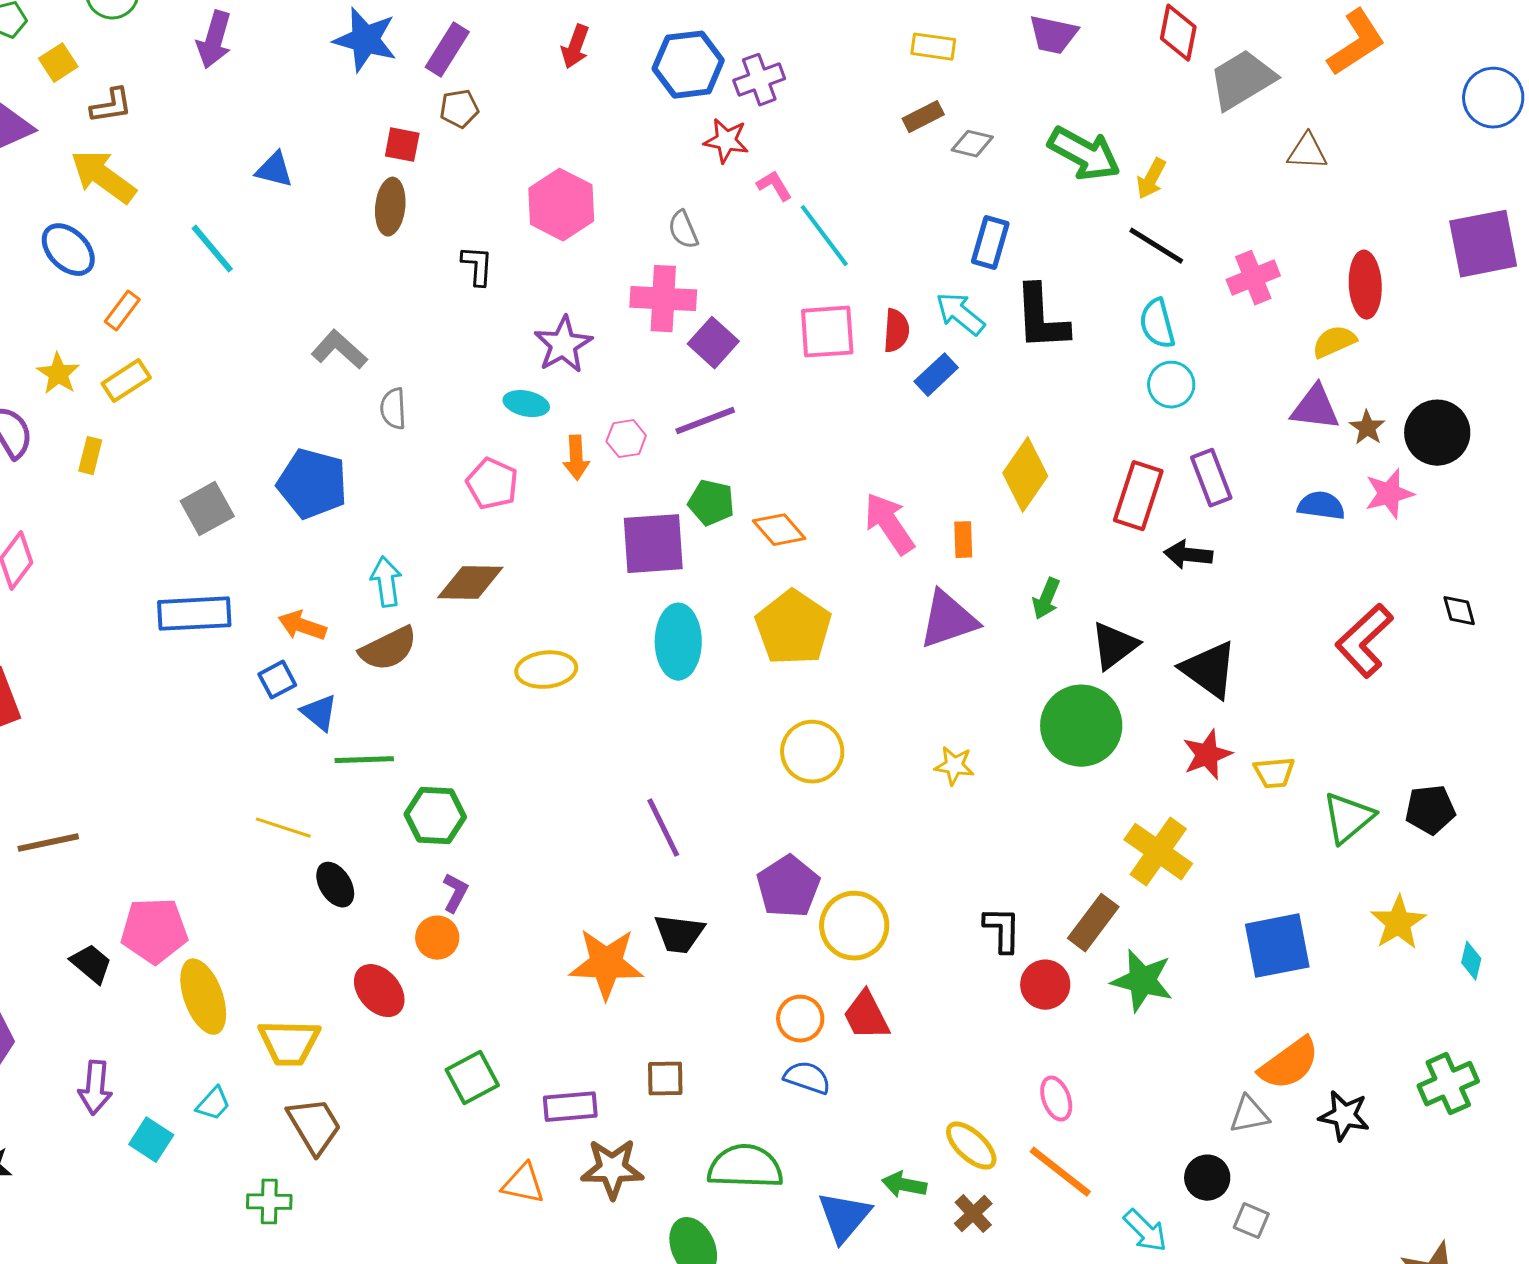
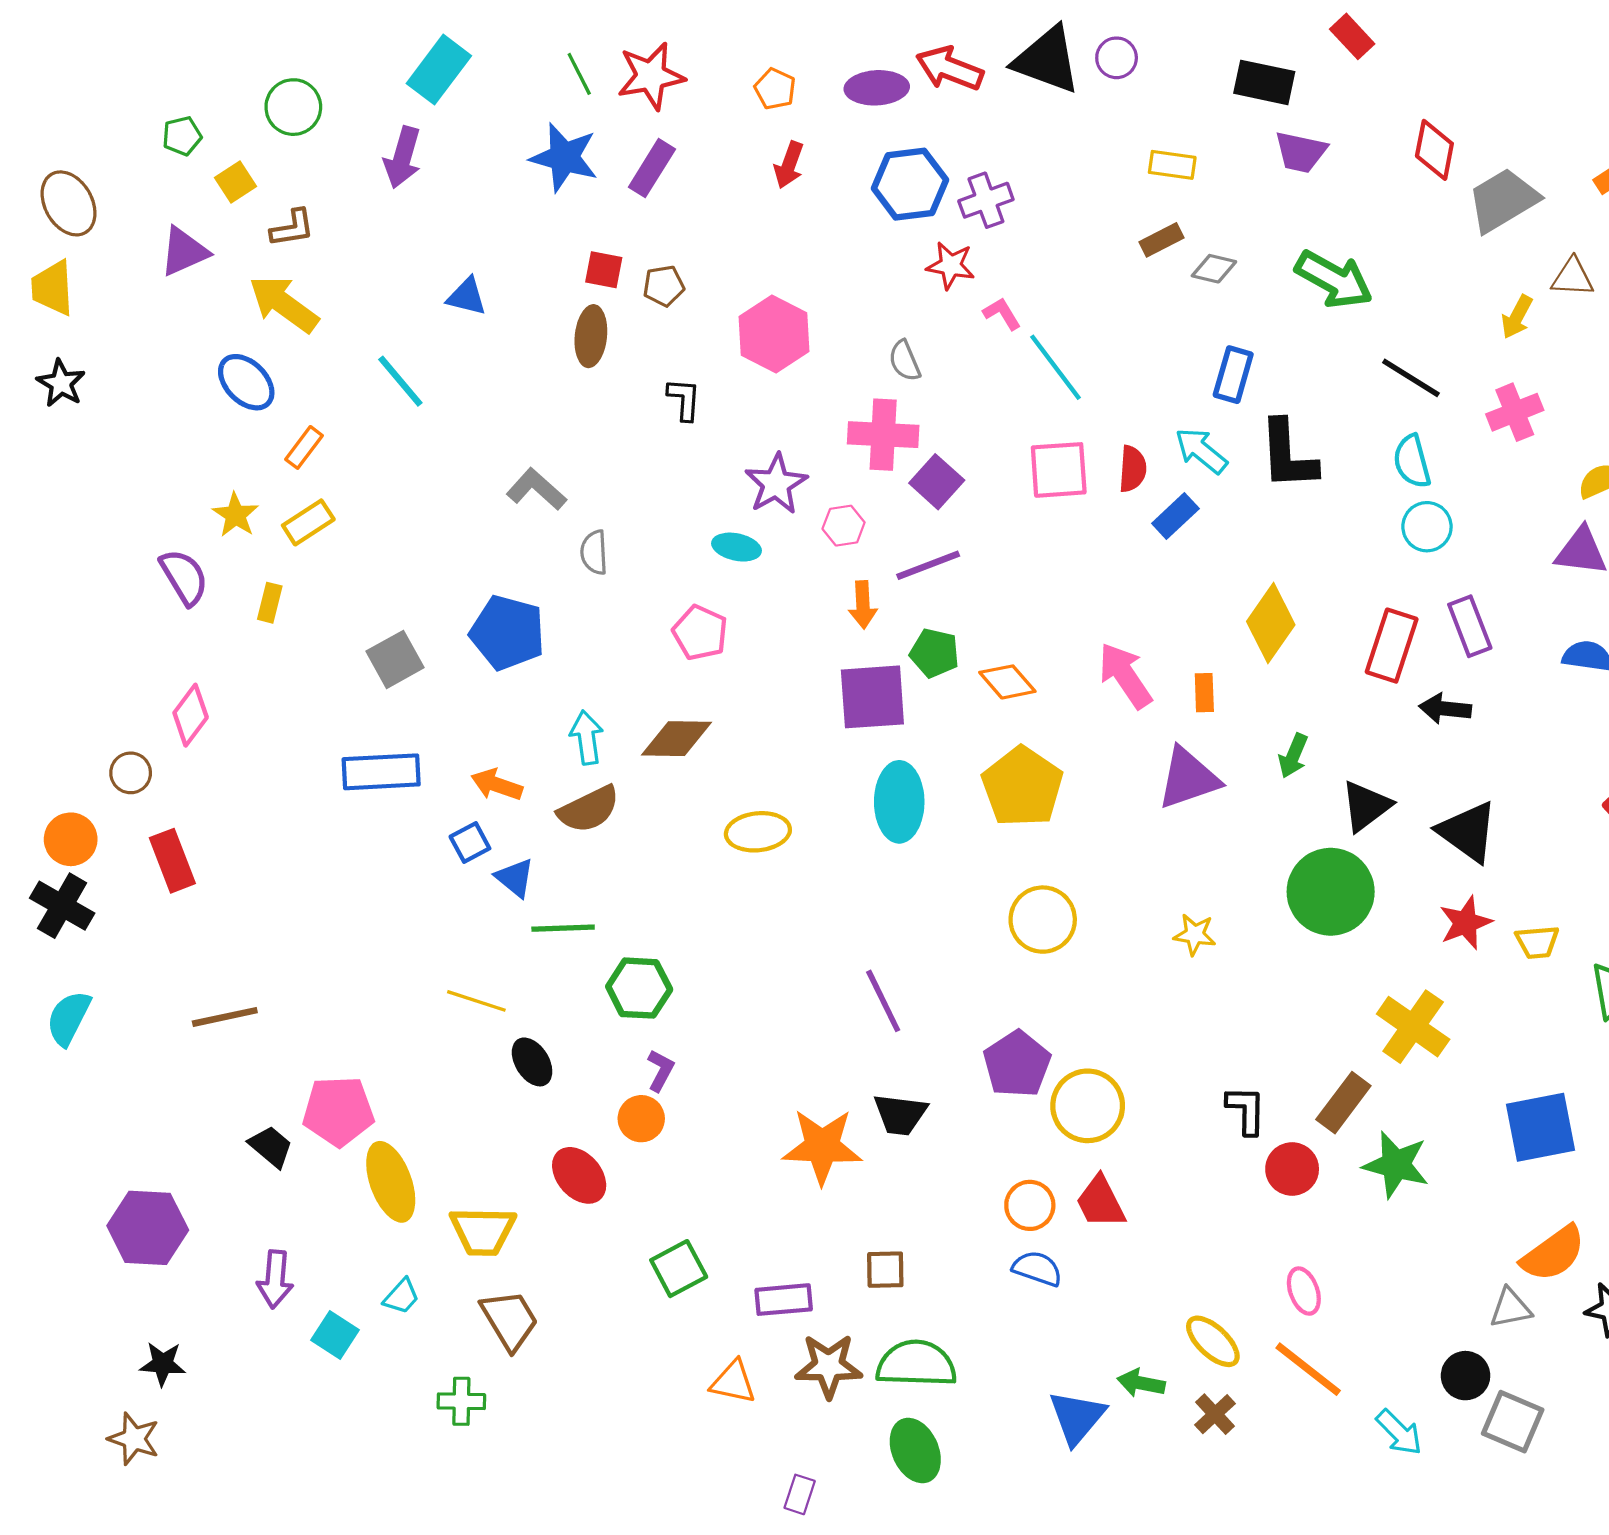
brown pentagon: (459, 109) -> (664, 286), moved
yellow arrow: (1151, 179) -> (1517, 317), moved
pink hexagon: (626, 439) -> (844, 526), moved
orange arrow: (576, 458) -> (863, 605), moved
green semicircle: (745, 1167) -> (916, 1364), moved
gray square: (1251, 1221) -> (1513, 1422), size x1.6

